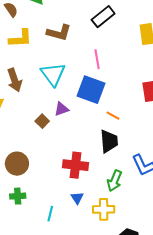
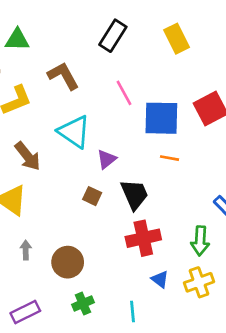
brown L-shape: (59, 33) -> (63, 76), turned -115
blue square: (91, 90) -> (161, 118), moved
purple triangle: (61, 109) -> (106, 159), moved
brown square: (42, 121) -> (92, 196), moved
black trapezoid: (109, 141) -> (134, 194), moved

